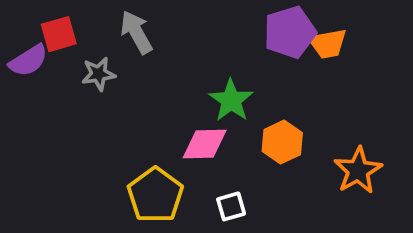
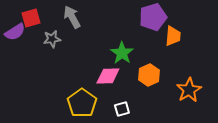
orange trapezoid: (328, 44) -> (173, 36), moved, turned -75

